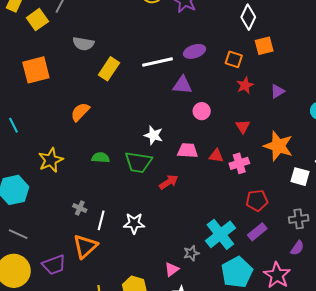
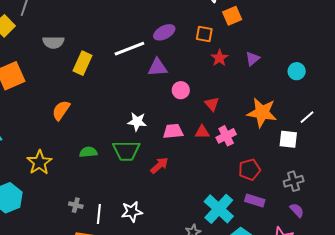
red triangle: (243, 126) -> (212, 104), moved
purple rectangle: (257, 232) -> (255, 201), turned 66
purple semicircle: (297, 248) -> (297, 210), turned -70

